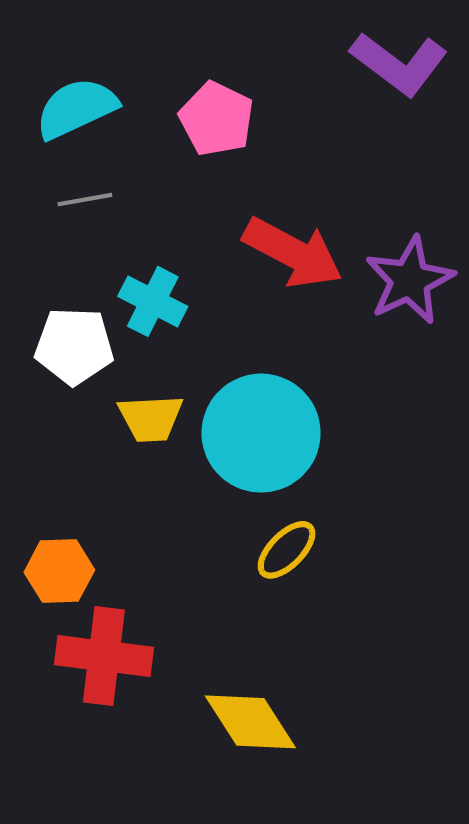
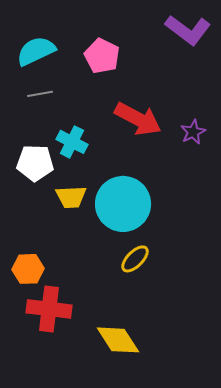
purple star: (410, 280) -> (193, 132), size x0.6

